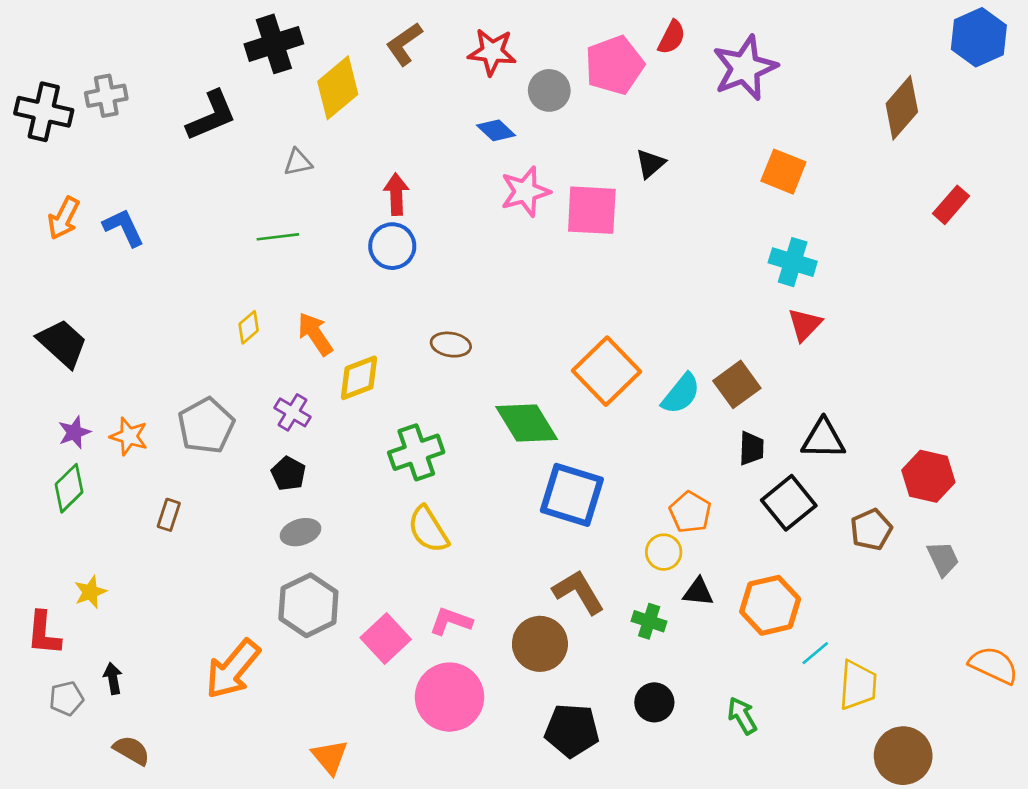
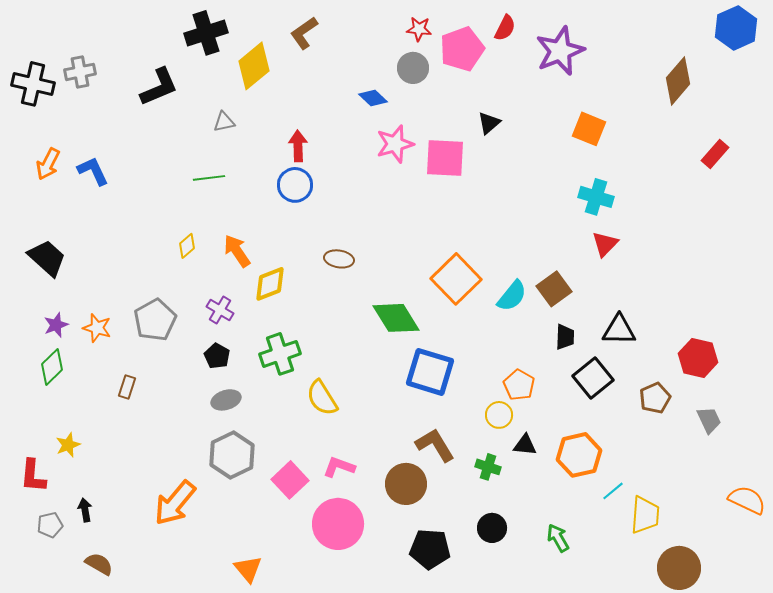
red star: (492, 52) -> (419, 29), moved, size x0.7
green cross: (416, 452) -> (280, 354), moved

